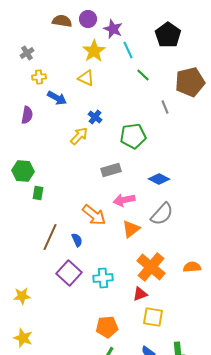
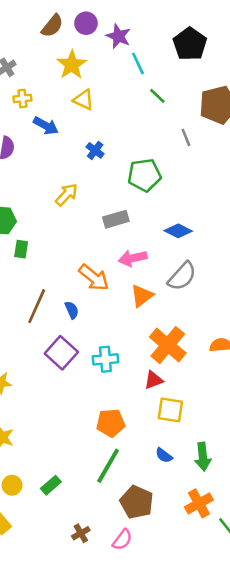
brown semicircle: (62, 21) -> (52, 26), turned 120
yellow star: (94, 51) -> (72, 65), moved
yellow arrow: (79, 136) -> (67, 195), moved

